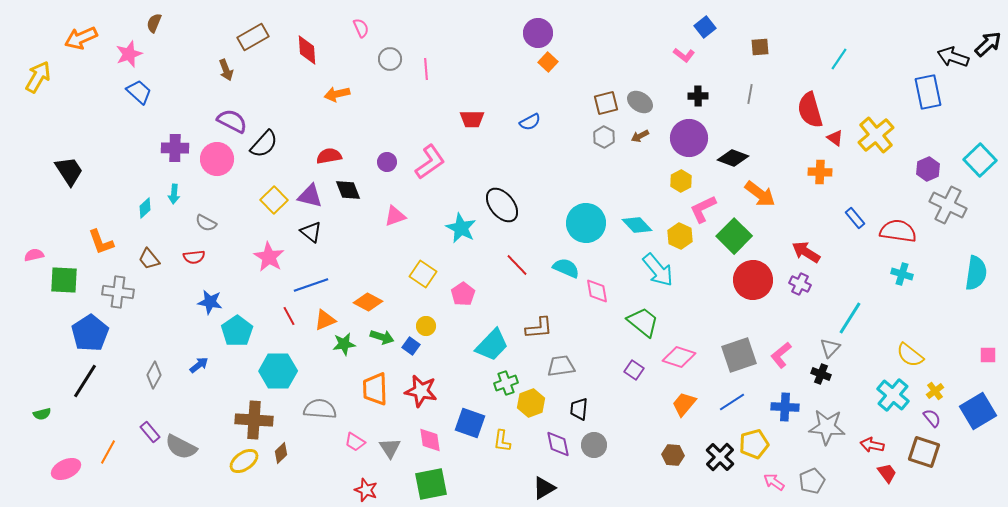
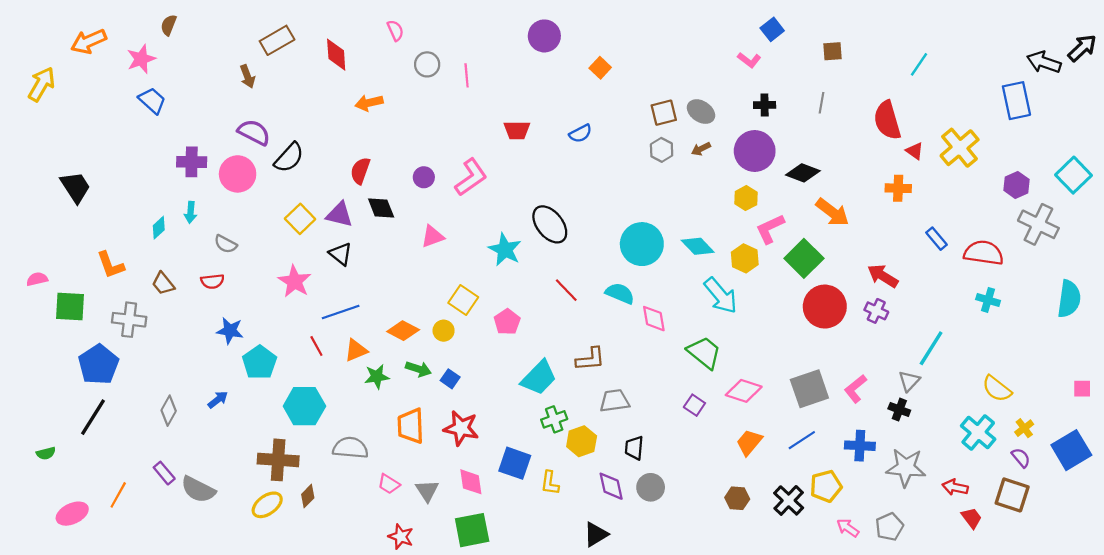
purple circle: (538, 33) -> (544, 36), moved
red semicircle: (329, 156) -> (360, 171), turned -60
yellow circle: (426, 326) -> (444, 331), moved

